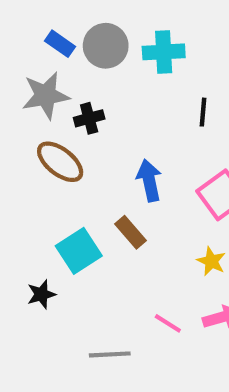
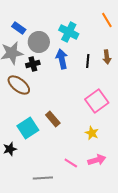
gray circle: (106, 46) -> (39, 42), moved
cyan cross: (164, 52) -> (69, 32), turned 30
blue arrow: (149, 180) -> (62, 59), moved

